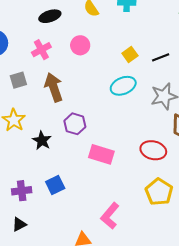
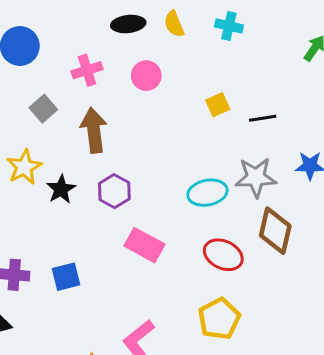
black ellipse: (50, 16) -> (128, 24), moved
gray square: (18, 80) -> (43, 109), turned -36
cyan ellipse: (123, 86) -> (207, 193), moved
black star: (42, 140) -> (61, 189), moved

